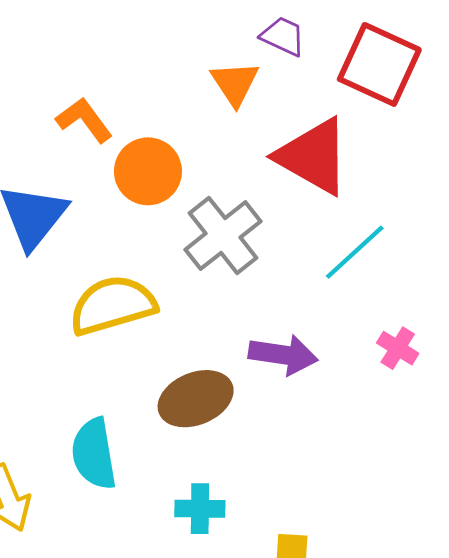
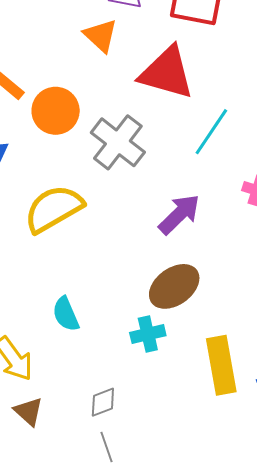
purple arrow: (283, 355) -> (179, 214), turned -39
brown ellipse: (196, 399) -> (174, 286), moved
cyan semicircle: (94, 454) -> (66, 314), size x0.7

